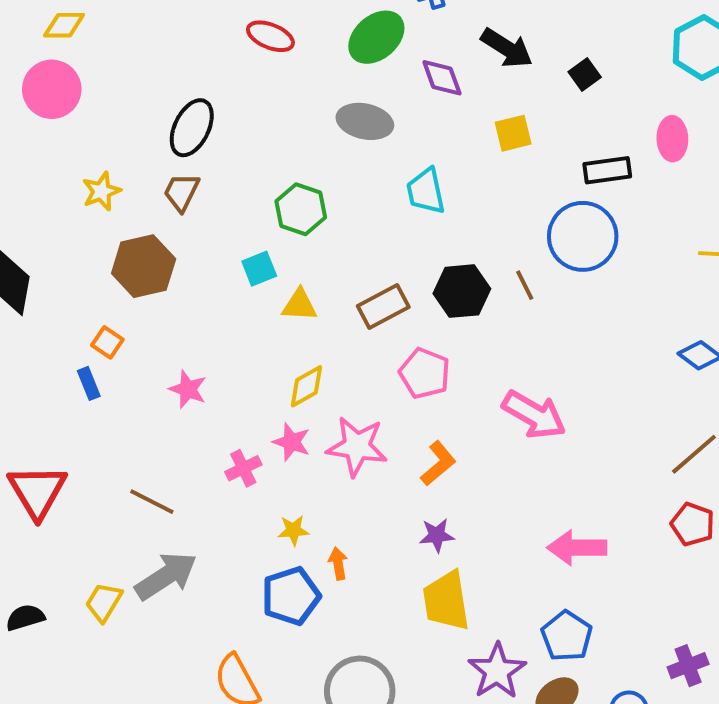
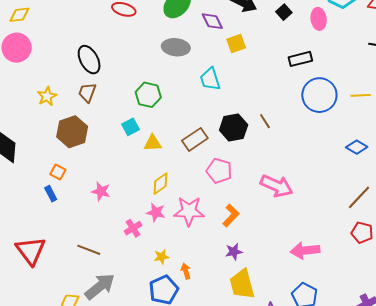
black ellipse: (192, 128) -> (89, 60), turned -48
yellow square: (513, 133) -> (236, 43), moved
pink ellipse: (672, 139) -> (319, 19), moved
blue circle: (583, 236) -> (319, 95), moved

